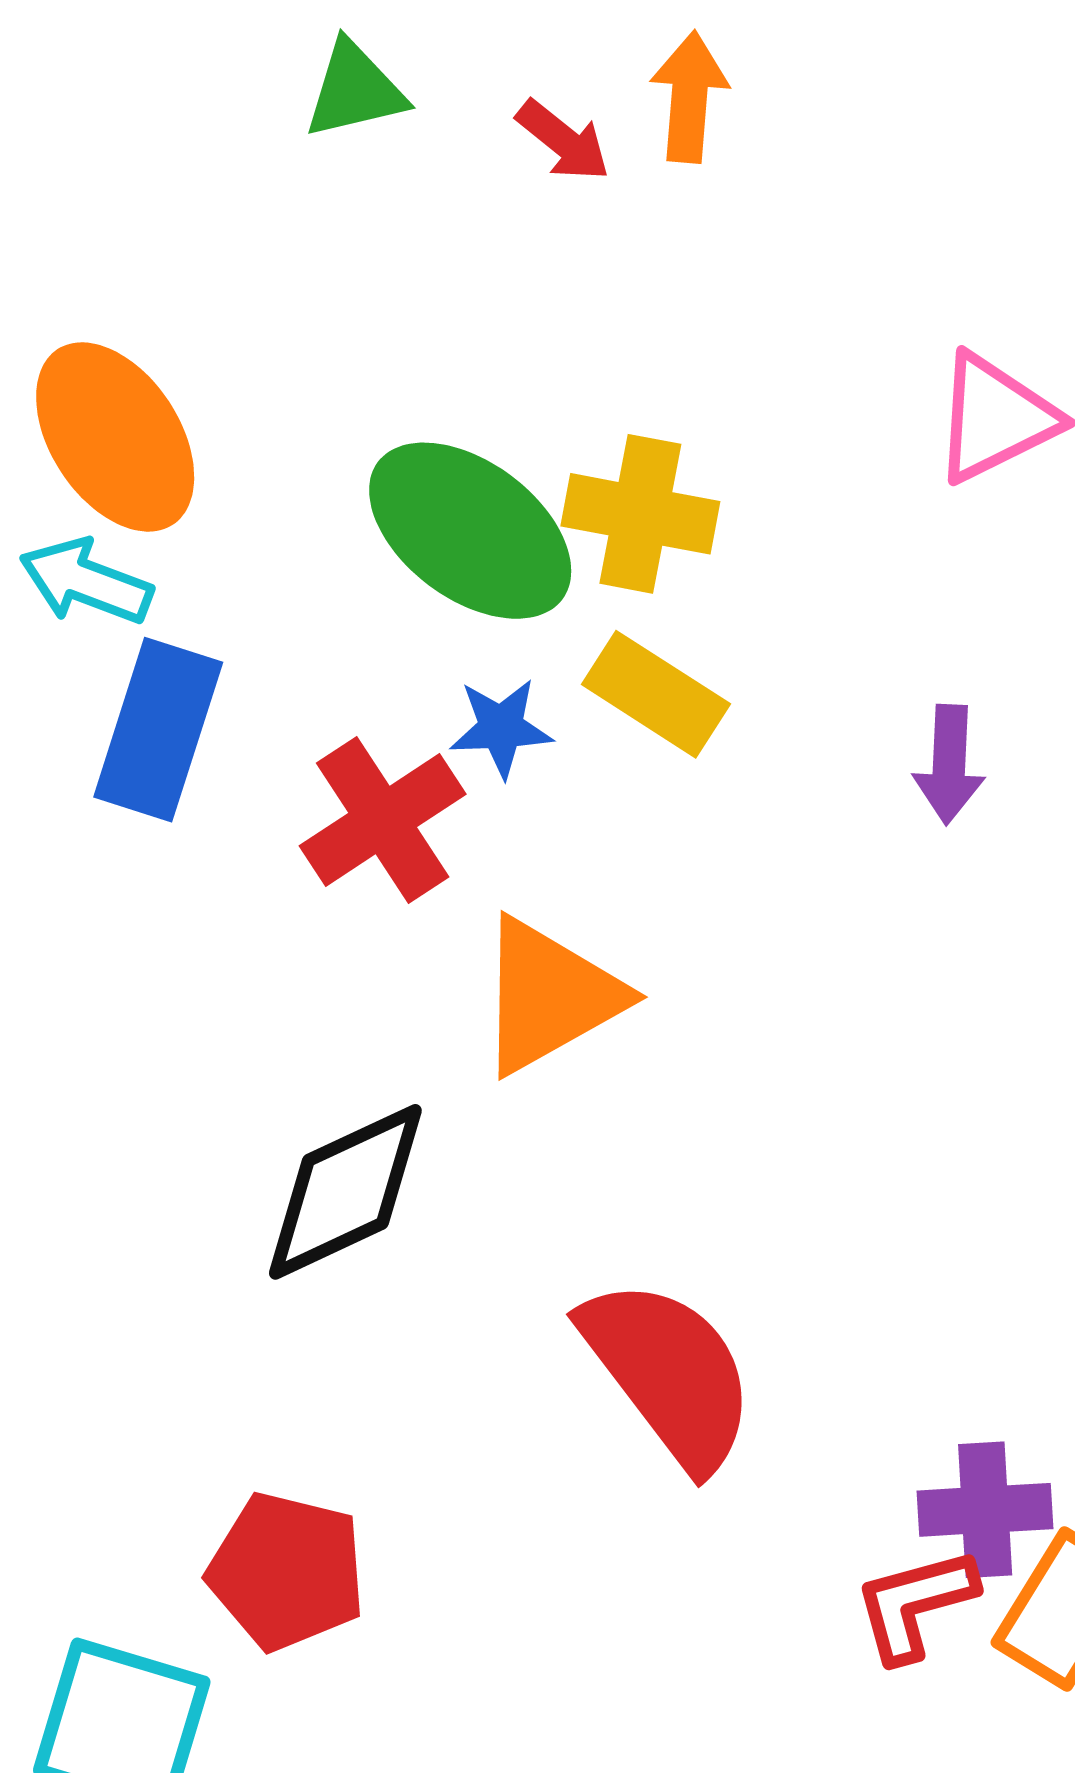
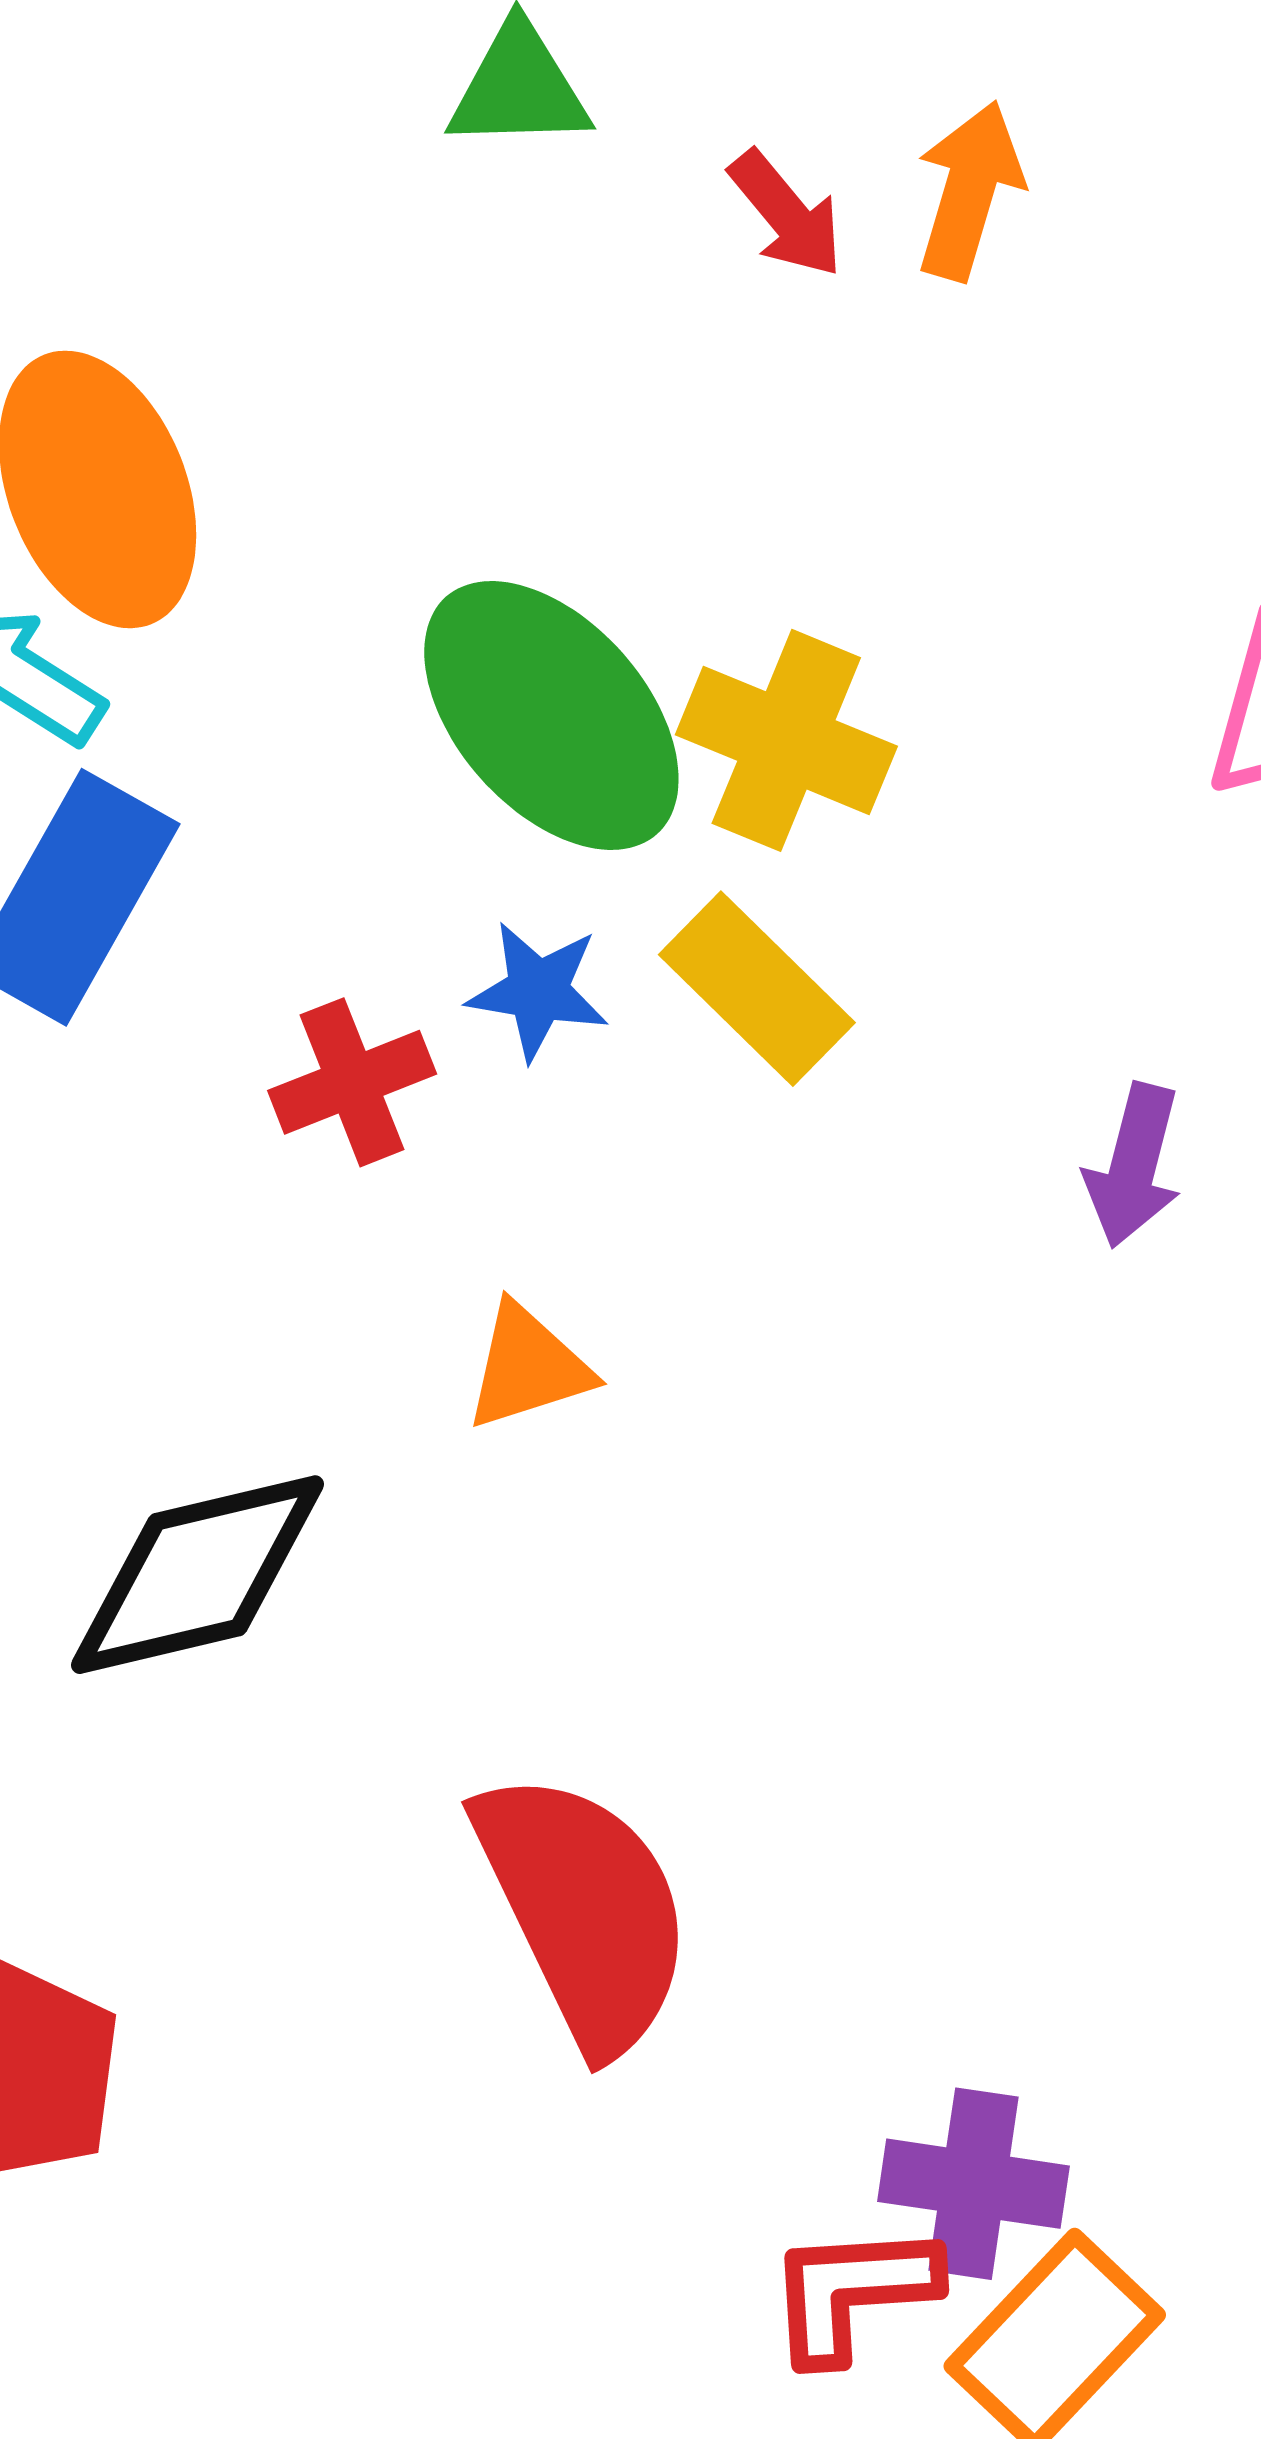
red cross: (383, 820) -> (352, 1082), size x0.7
orange triangle: (549, 996) -> (528, 1367), size x0.6

